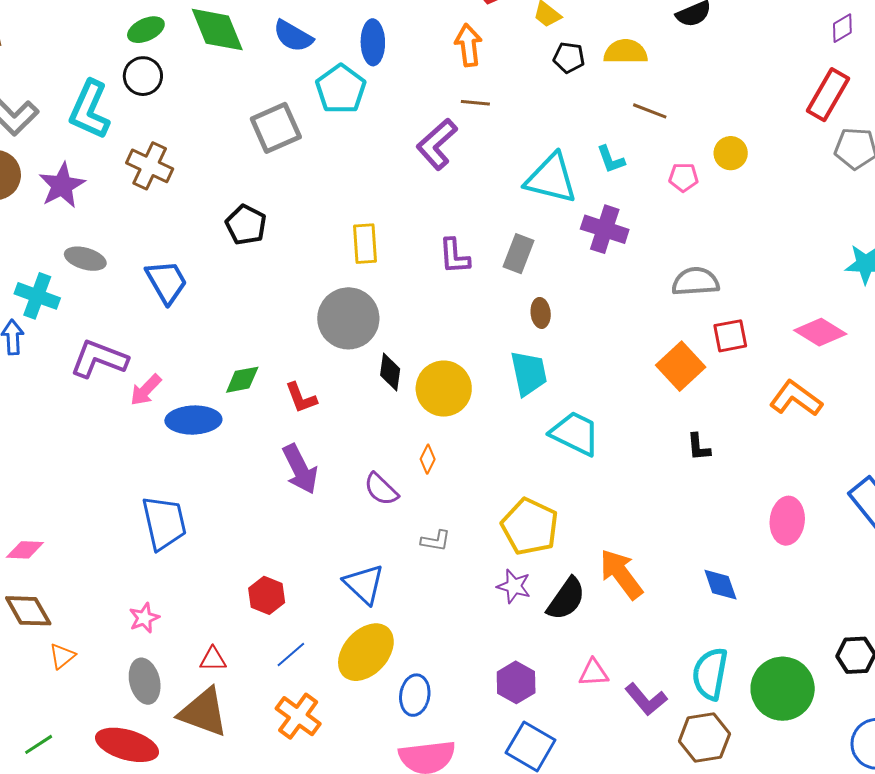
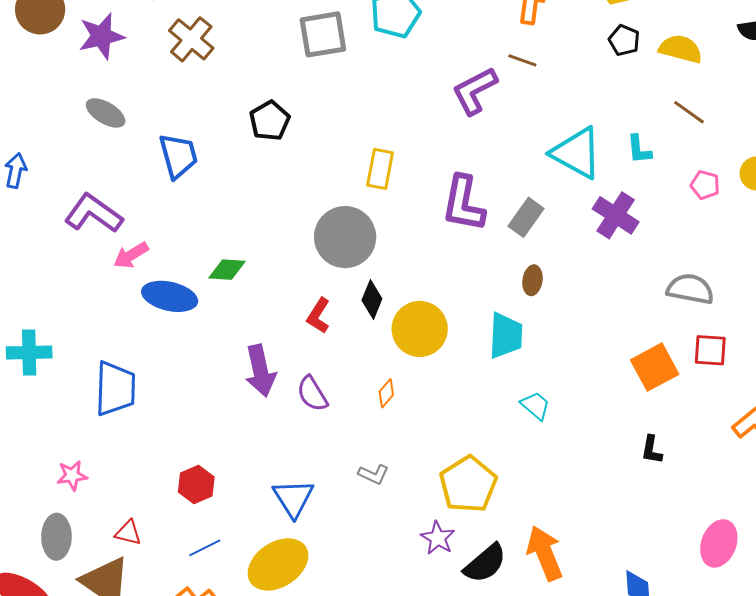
purple L-shape: (454, 256) -> (463, 204), size x1.5
cyan cross: (37, 296) -> (29, 352), moved, turned -36
red L-shape: (301, 398) -> (318, 316), moved, turned 39
cyan trapezoid: (575, 433) -> (535, 406), size x0.6
purple semicircle: (381, 489) -> (312, 394), moved

